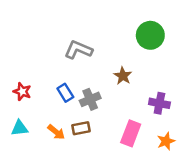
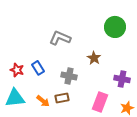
blue rectangle: (65, 93) -> (38, 68), moved
gray cross: (90, 99) -> (69, 76), turned 35
cyan triangle: (20, 128) -> (15, 98), size x1.5

